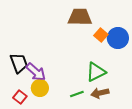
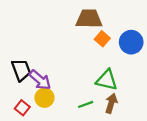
orange square: (101, 35) -> (102, 39), moved
green triangle: (96, 72) -> (107, 80), turned 40
brown arrow: (100, 93) -> (111, 103), turned 120

